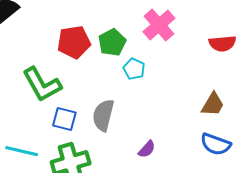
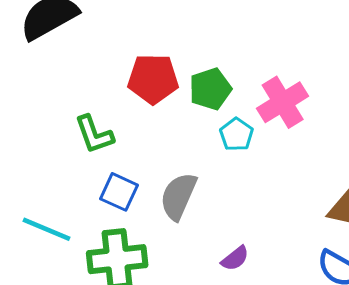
pink cross: (159, 25) -> (283, 102), moved
green L-shape: (42, 85) -> (94, 134), size x0.7

